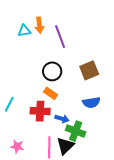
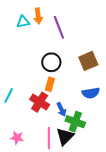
orange rectangle: (51, 93) -> (50, 84), turned 72
red cross: (40, 111) -> (40, 102), turned 30
blue arrow: (62, 119) -> (61, 109), turned 48

